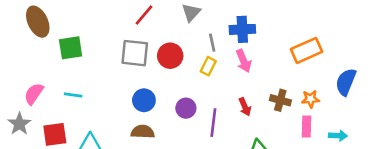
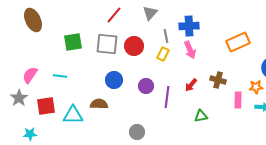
green square: (71, 48) -> (73, 42), moved
orange star: (310, 99) -> (256, 87), moved
red arrow: (245, 107) -> (191, 85), turned 64
brown semicircle: (143, 132) -> (99, 104), moved

